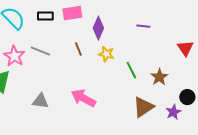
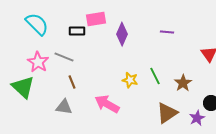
black rectangle: (45, 16) -> (77, 31), moved
brown line: (78, 49) -> (72, 82), moved
yellow star: (106, 54) -> (130, 80), moved

